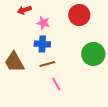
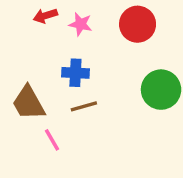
pink star: (43, 23) -> (81, 24), moved
pink line: (56, 84) -> (52, 140), moved

